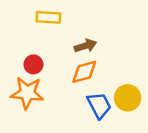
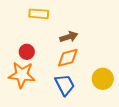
blue trapezoid: (99, 105) -> (65, 85), moved

